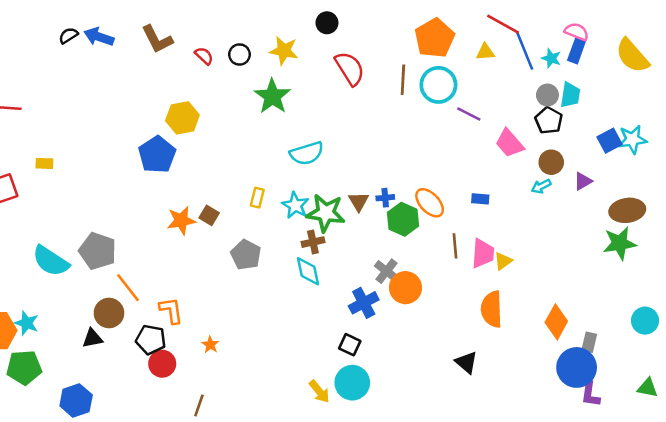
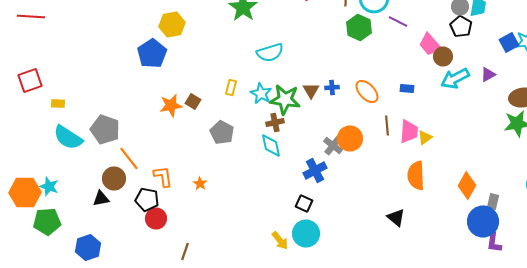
brown circle: (551, 162) -> (443, 56), moved
yellow rectangle: (44, 163) -> (58, 104), moved
cyan arrow: (541, 186) -> (455, 78), size x1.8
green hexagon: (403, 219) -> (359, 28), moved
orange circle: (405, 288) -> (350, 138), moved
orange star: (210, 345) -> (200, 184), moved

